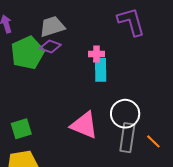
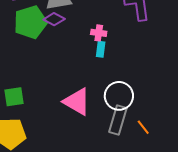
cyan rectangle: (101, 70) -> (101, 49), size x0.7

